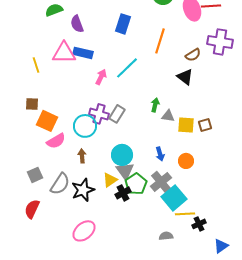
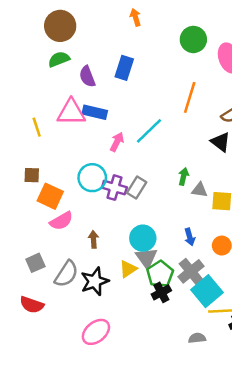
blue rectangle: (123, 24) -> (124, 68), moved
cyan circle: (85, 126) -> (92, 178), moved
black cross: (123, 193) -> (161, 292), moved
red semicircle: (32, 209) -> (32, 305), turned -96

